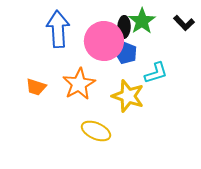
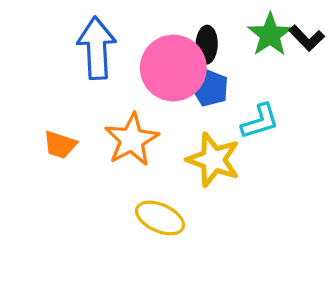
green star: (142, 21) -> (270, 35), moved

